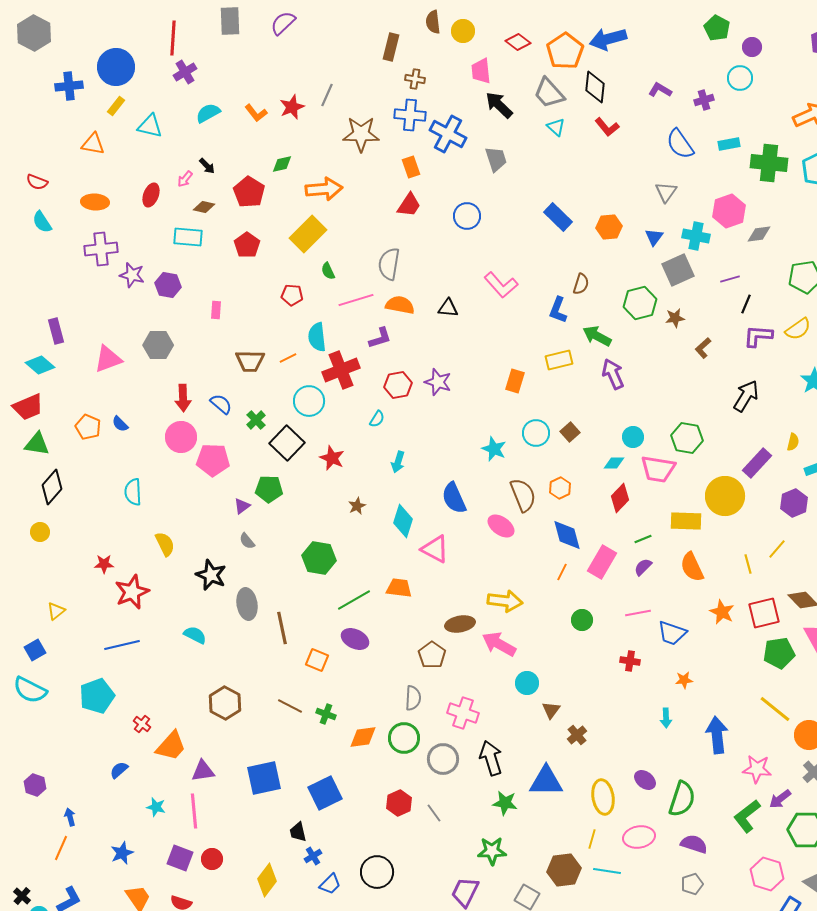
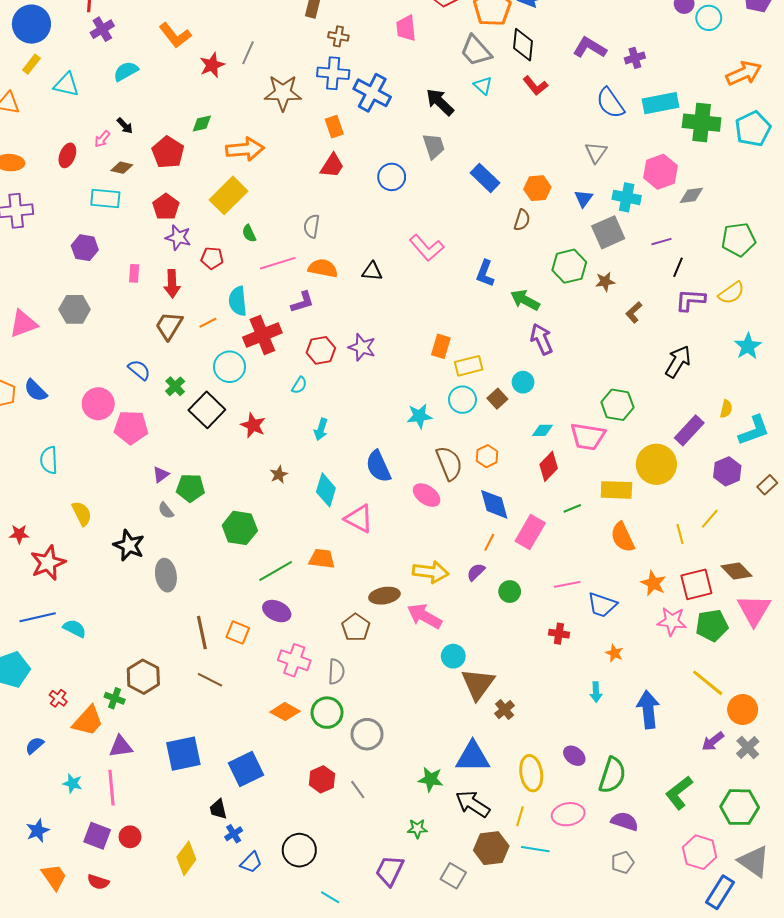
cyan circle: (740, 78) -> (709, 18), moved
purple L-shape: (660, 90) -> (590, 48), size x1.4
black arrow: (499, 105) -> (440, 102), moved
orange L-shape: (256, 113) -> (175, 35), moved, size x1.4
cyan rectangle: (729, 144) -> (661, 103), size x1.6
gray trapezoid: (496, 159) -> (434, 146), moved
gray semicircle: (389, 264) -> (312, 226), size x0.7
purple star: (132, 275) -> (178, 237), moved
brown semicircle: (581, 284) -> (522, 220), moved
yellow rectangle: (559, 360) -> (469, 366), moved
brown trapezoid: (250, 361) -> (169, 326), turned 120
red arrow: (183, 398) -> (172, 284), moved
blue semicircle: (120, 424) -> (36, 390), size x1.4
cyan circle: (633, 437) -> (523, 382), moved
cyan star: (494, 449) -> (419, 416), turned -30
green pentagon: (269, 489) -> (191, 488), moved
purple semicircle: (643, 567) -> (476, 572), moved
brown line: (282, 628) -> (202, 633), moved
cyan semicircle: (195, 635) -> (75, 628), moved
orange star: (684, 680) -> (614, 653), turned 30
brown triangle: (551, 710) -> (478, 684), size x1.8
pink cross: (463, 713) -> (294, 660), moved
green cross: (326, 714) -> (115, 698), moved
orange diamond: (363, 737) -> (285, 712), turned 36
black arrow: (491, 758) -> (473, 804), moved, turned -40
pink star: (757, 769) -> (672, 621), moved
purple arrow: (780, 799) -> (713, 741), moved
green star: (492, 851) -> (417, 829), size x0.7

